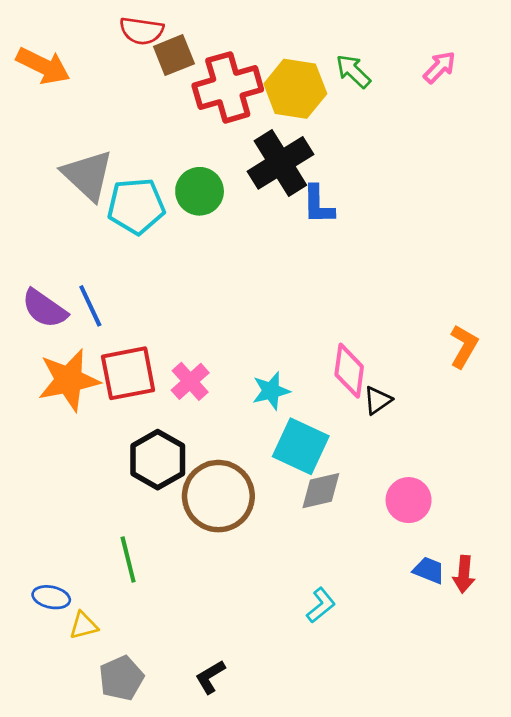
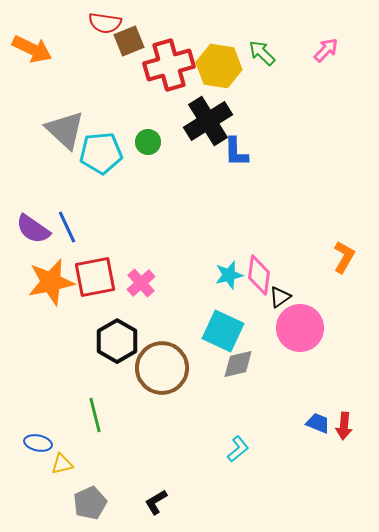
green circle: (200, 191) -> (148, 142), size x0.7
cyan star: (271, 391) -> (229, 275), moved
pink circle: (409, 500) -> (300, 328), moved, size x1.4

